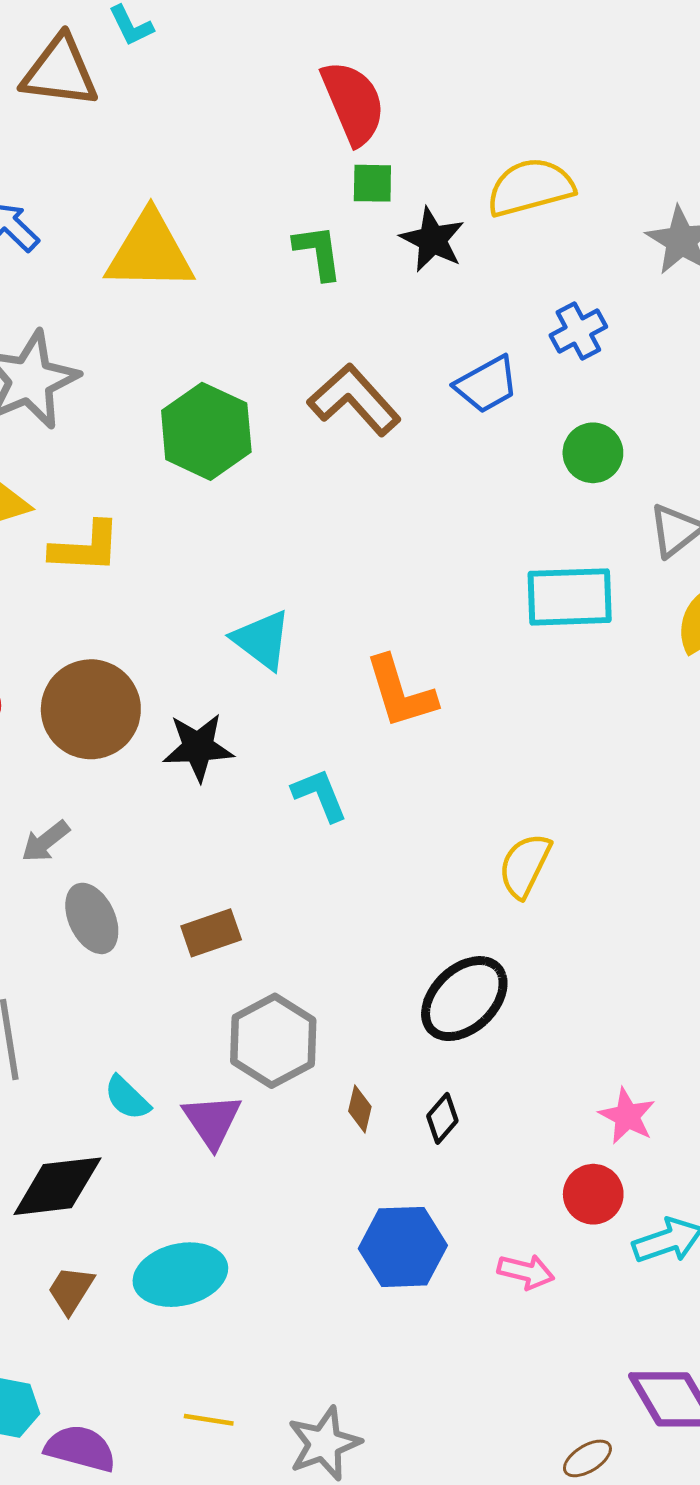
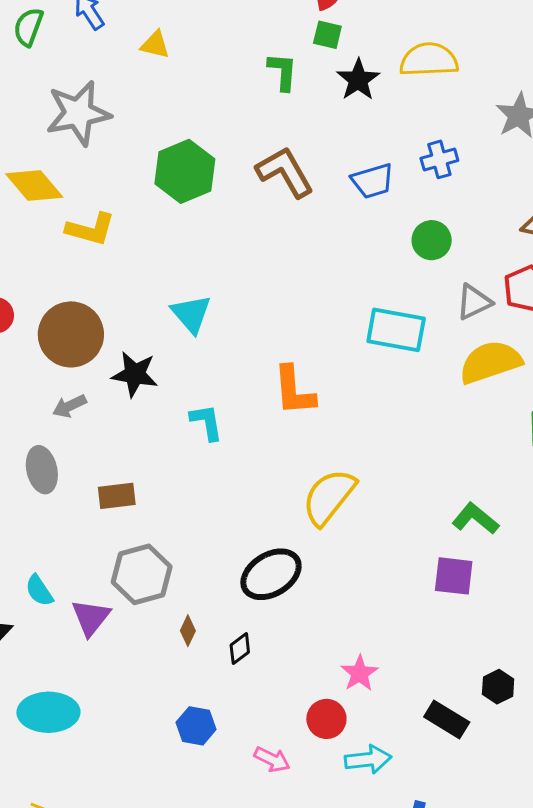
yellow triangle: (150, 252) -> (155, 45), moved, size x0.5
orange L-shape: (400, 692) -> (294, 391), moved
gray arrow: (45, 841) -> (69, 406), moved
yellow semicircle: (525, 865) -> (329, 497), size x1.4
blue hexagon: (403, 1247) -> (196, 726), size x0.7

